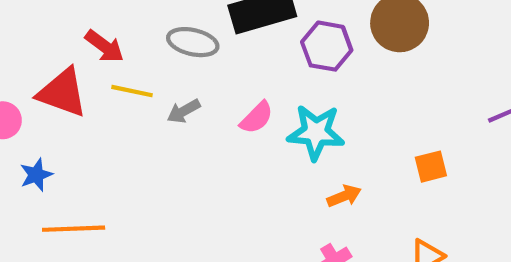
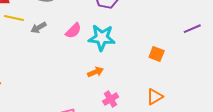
orange square: (431, 167) -> (157, 54), turned 35
orange arrow: (344, 196) -> (95, 72), moved

